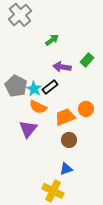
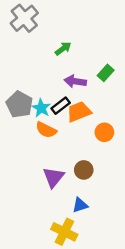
orange trapezoid: (65, 117) -> (79, 112), moved
purple triangle: (28, 129) -> (53, 177), moved

